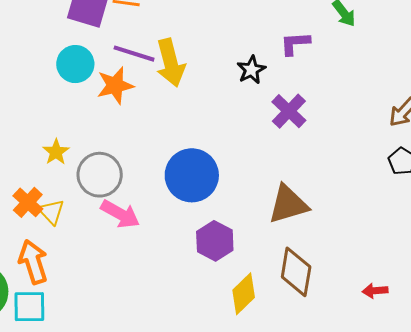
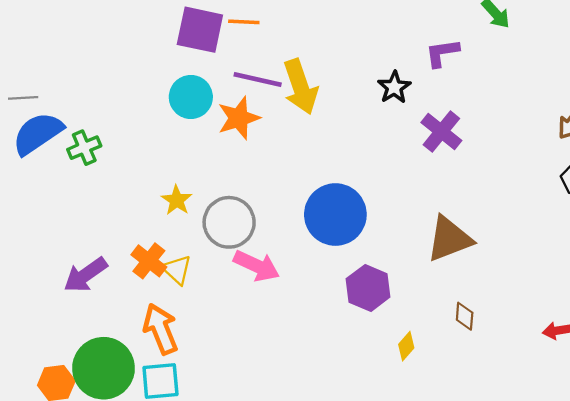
brown diamond: (296, 272) -> (465, 316), size x0.5
yellow diamond: (244, 294) -> (406, 346), size x0.6

